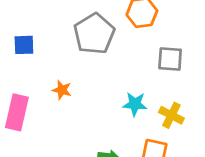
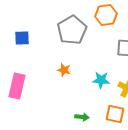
orange star: (62, 90) -> (64, 70), moved

